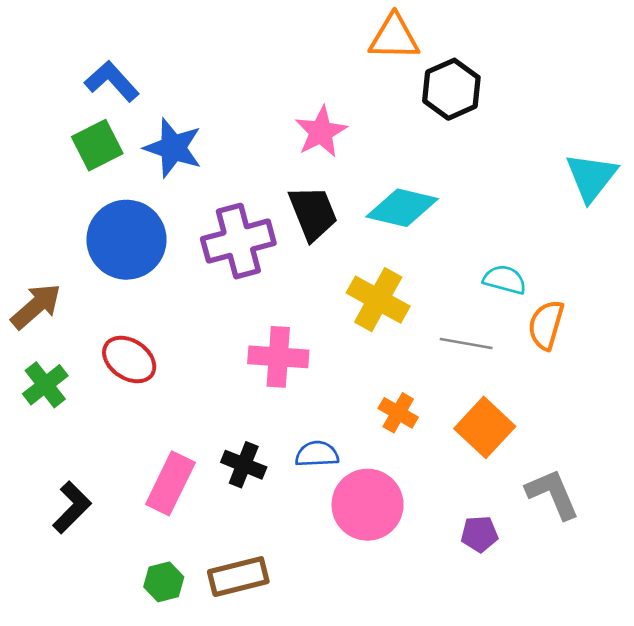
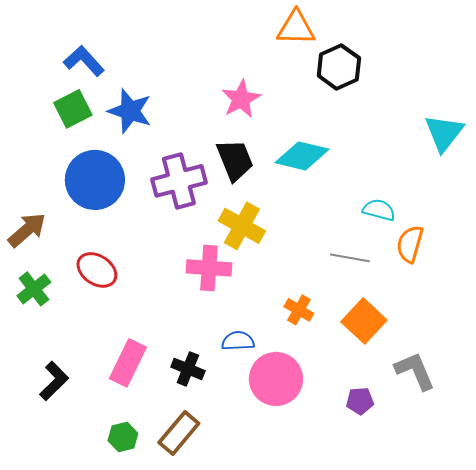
yellow cross: (378, 300) -> (242, 226), moved
black cross: (244, 465) -> (188, 369), moved
brown rectangle: (238, 577) -> (179, 433), turned -36

